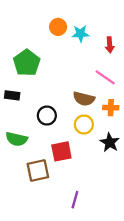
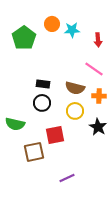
green pentagon: (27, 63) -> (24, 38), moved
black rectangle: (12, 95) -> (43, 84), moved
purple line: (75, 200) -> (67, 178), turned 49

